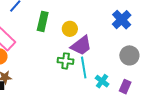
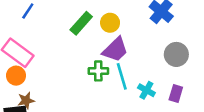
green rectangle: (43, 21) -> (81, 23), moved, turned 36
yellow circle: (70, 29) -> (110, 23), moved

